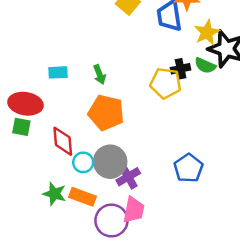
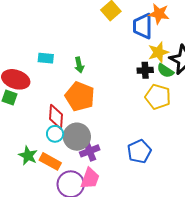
yellow star: (207, 32) -> (158, 52), moved
yellow pentagon: (166, 83) -> (158, 97), moved
red diamond: (63, 141) -> (56, 117), moved

